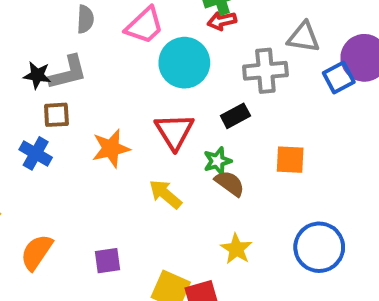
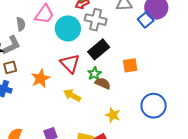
gray semicircle: (85, 19) -> (21, 24), moved
gray cross: (265, 71) -> (96, 20), moved, turned 30
black rectangle: (235, 116) -> (99, 49), size x1.5

